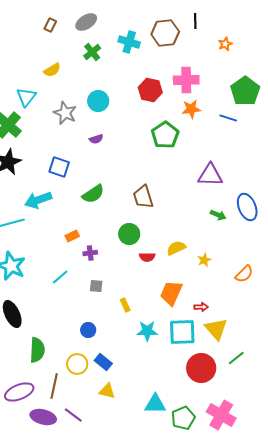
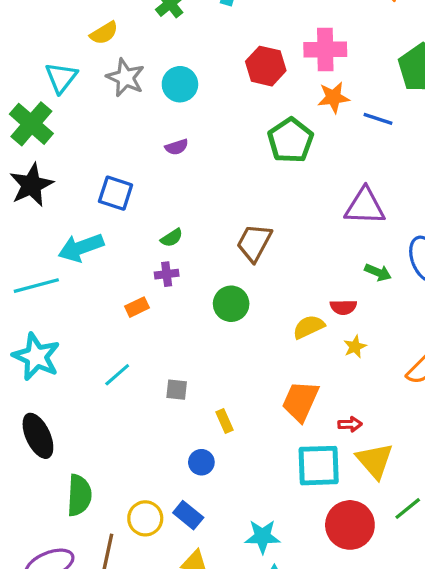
gray star: (65, 113) -> (125, 78), moved
blue line: (228, 118) -> (378, 119), moved
green semicircle: (93, 194) -> (172, 238), size x0.6
brown trapezoid: (143, 197) -> (254, 243), turned 45
purple cross: (90, 253) -> (167, 274), moved
red semicircle: (147, 257) -> (343, 307), moved
blue circle: (88, 330) -> (201, 462), moved
cyan star: (147, 331) -> (262, 537), moved

